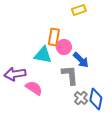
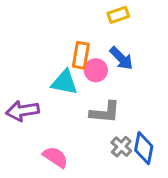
blue arrow: (81, 60) -> (121, 58), moved
gray L-shape: (70, 75) -> (105, 112), turned 100
pink semicircle: (34, 88) -> (55, 157), moved

